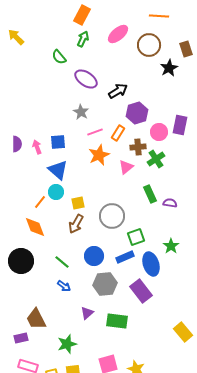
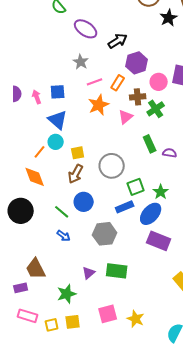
green star: (171, 246) -> (161, 192), moved
blue circle: (94, 256) -> (84, 202), moved
blue ellipse: (151, 264) -> (151, 214), turned 60
purple rectangle: (141, 291) -> (159, 241), moved, turned -30
purple triangle: (87, 313) -> (89, 273), moved

